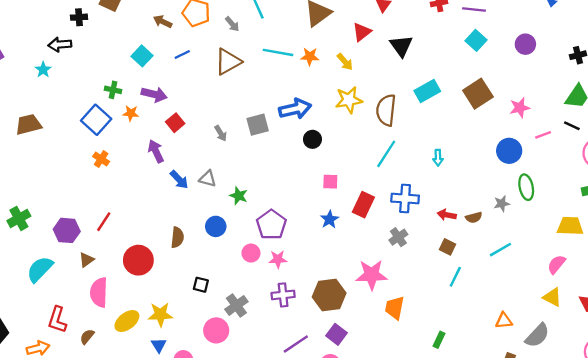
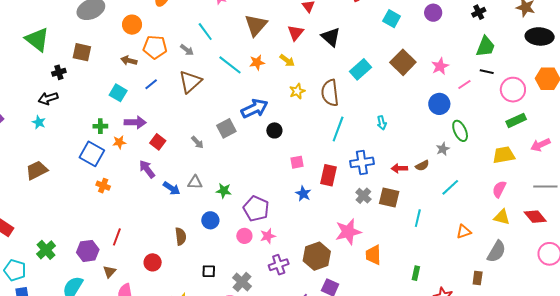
cyan line: (278, 52) -> (230, 65), turned 40
yellow star: (349, 100) -> (297, 91), size x0.7
brown square: (447, 247) -> (389, 197), moved, size x1.5
red circle: (138, 260) -> (153, 262), size x0.7
orange triangle: (504, 321) -> (464, 232), moved

